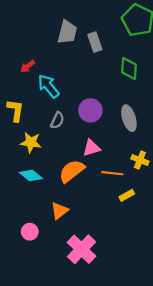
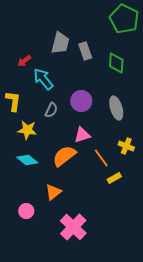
gray trapezoid: (67, 32) -> (60, 43), moved
gray rectangle: (95, 42) -> (85, 51), moved
orange line: (112, 173) -> (101, 158), turned 48

